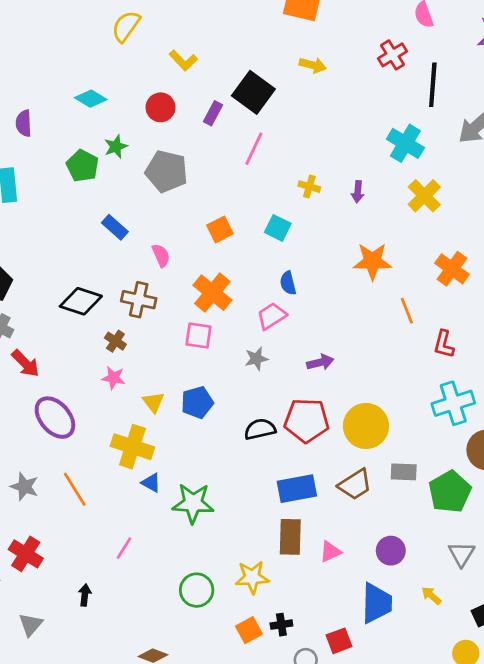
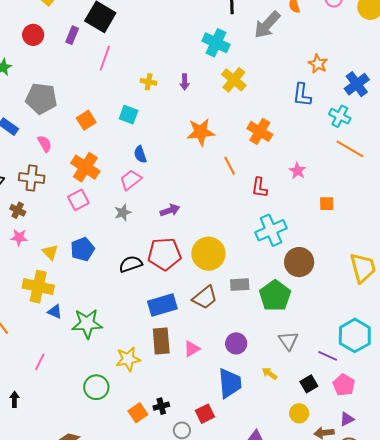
gray pentagon: (167, 171) -> (41, 98), moved
pink square: (199, 336) -> (78, 200), turned -30
yellow star: (252, 577) -> (128, 359), moved

